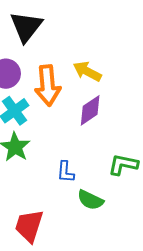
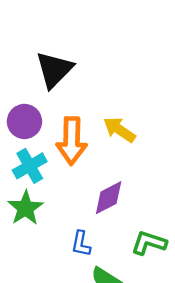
purple diamond: (90, 110) -> (109, 198), moved

